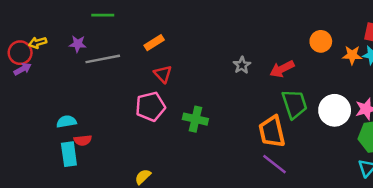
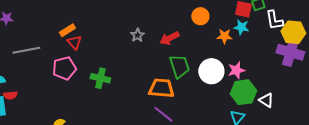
orange rectangle: (154, 43) -> (67, 30), moved
orange star: (352, 55) -> (224, 36), moved
gray line: (103, 59) -> (26, 50), moved
orange trapezoid: (272, 132) -> (161, 88), turned 108

